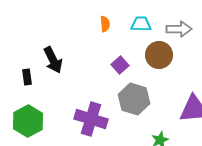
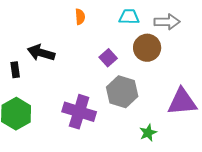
orange semicircle: (105, 24) -> (80, 17), moved
black arrow: (53, 60) -> (41, 53), turned 132

